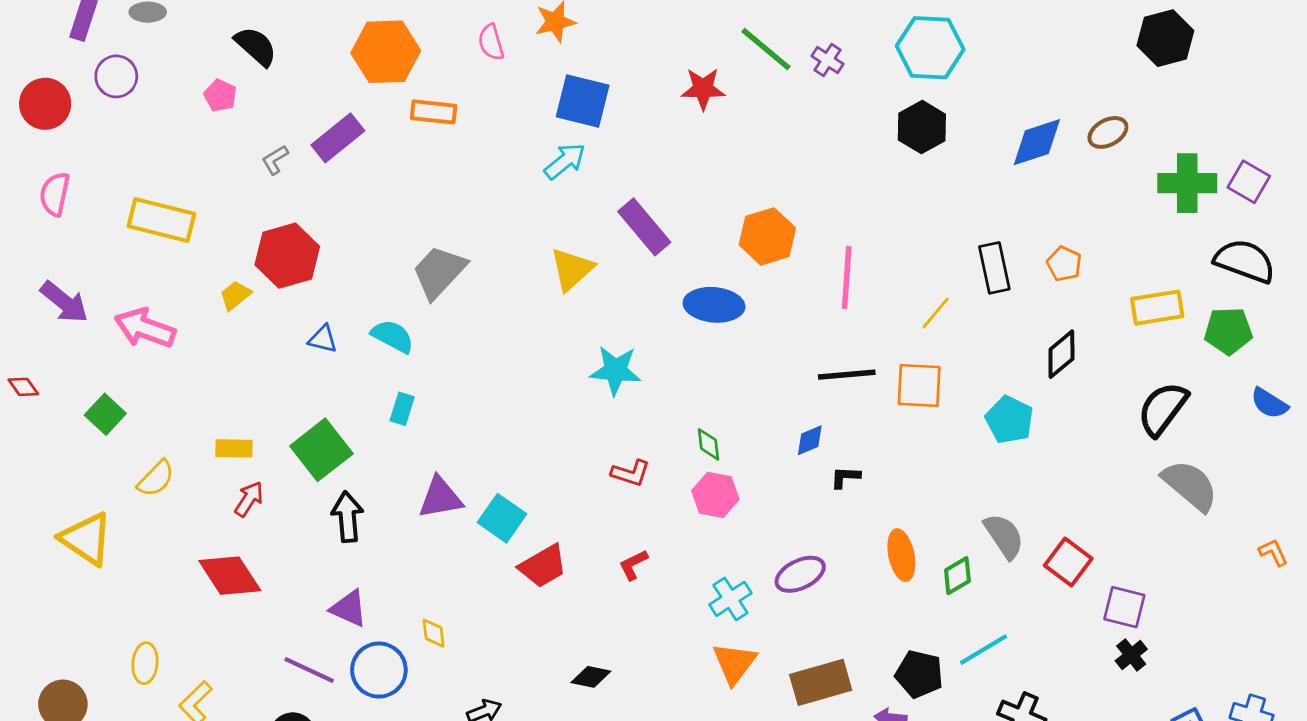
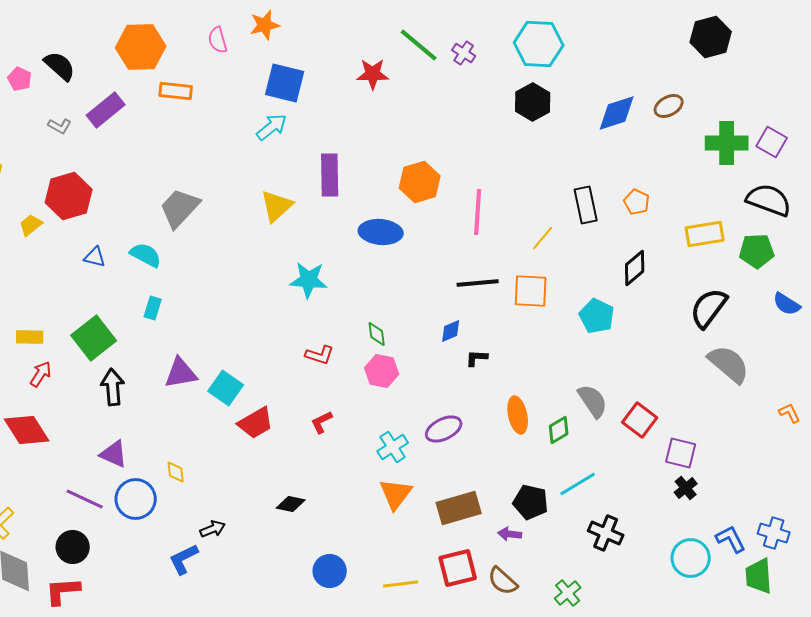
black semicircle: (256, 46) -> (60, 66), moved
gray L-shape: (275, 160) -> (60, 126), turned -120
purple rectangle: (644, 227) -> (330, 175), turned 39

